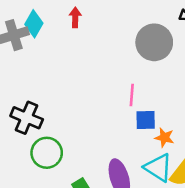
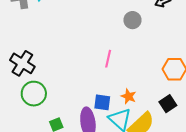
gray circle: (154, 42) -> (132, 20), size x0.6
blue square: (146, 120) -> (102, 102), moved

